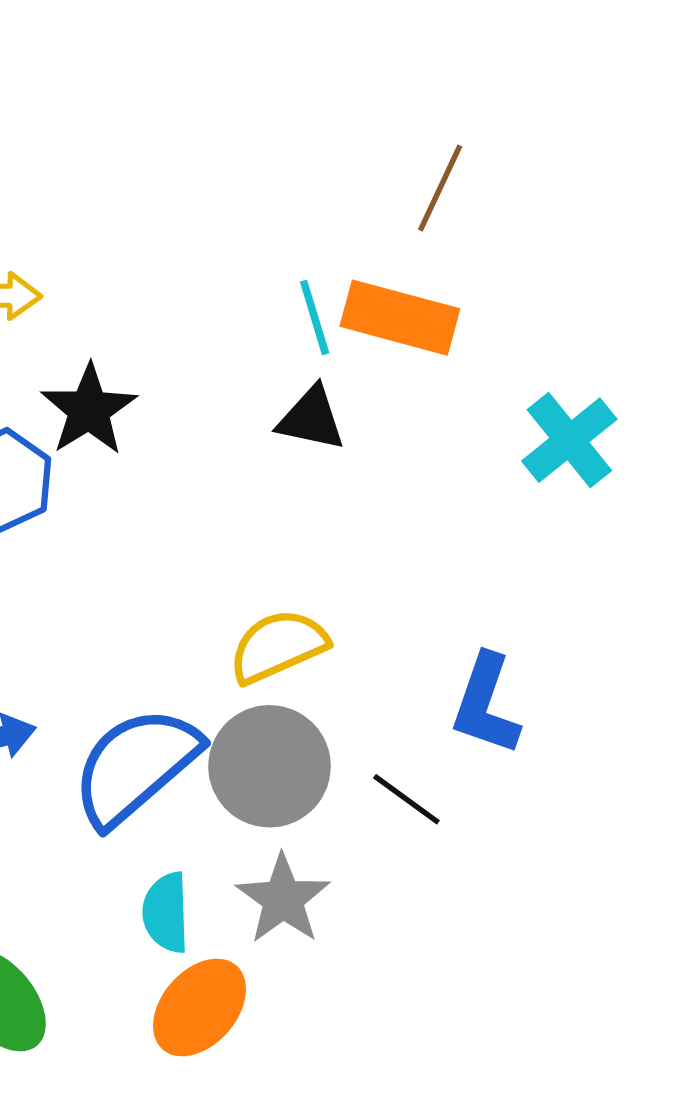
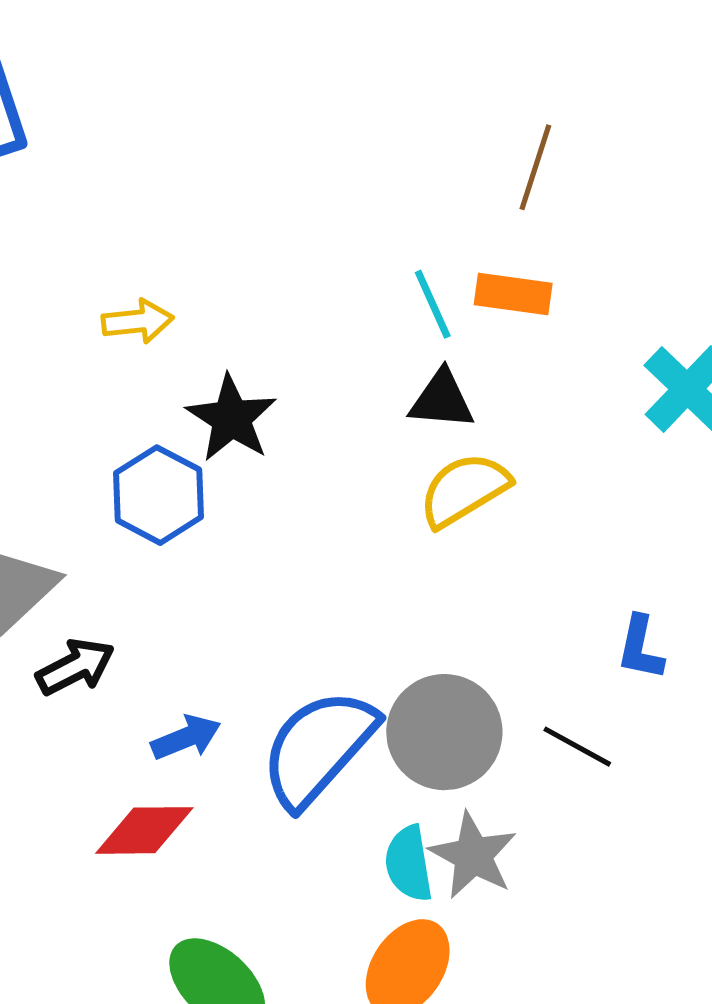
orange rectangle: (400, 318) -> (513, 294), size x0.7
yellow semicircle: (278, 646) -> (464, 490), moved
blue L-shape: (486, 704) -> (640, 648), size x0.7
cyan semicircle: (166, 913) -> (409, 864), moved

